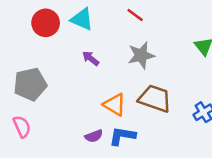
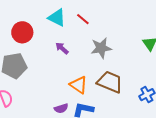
red line: (135, 15) -> (83, 19), moved
red circle: (46, 23) -> (22, 32), moved

